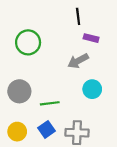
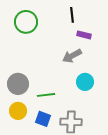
green circle: (28, 42) -> (26, 22), moved
blue square: (47, 129) -> (43, 119), turned -35
yellow circle: (17, 132) -> (18, 111), moved

